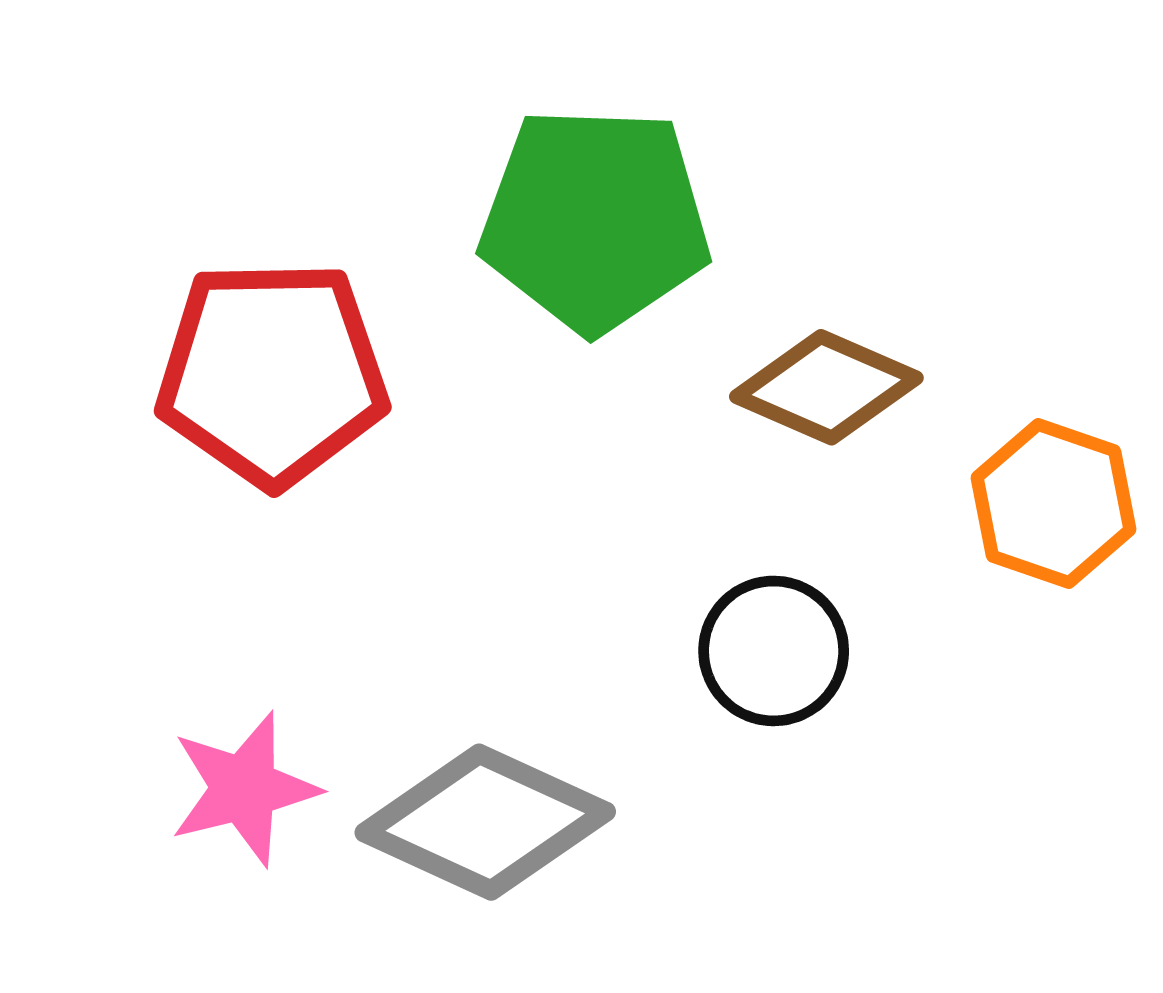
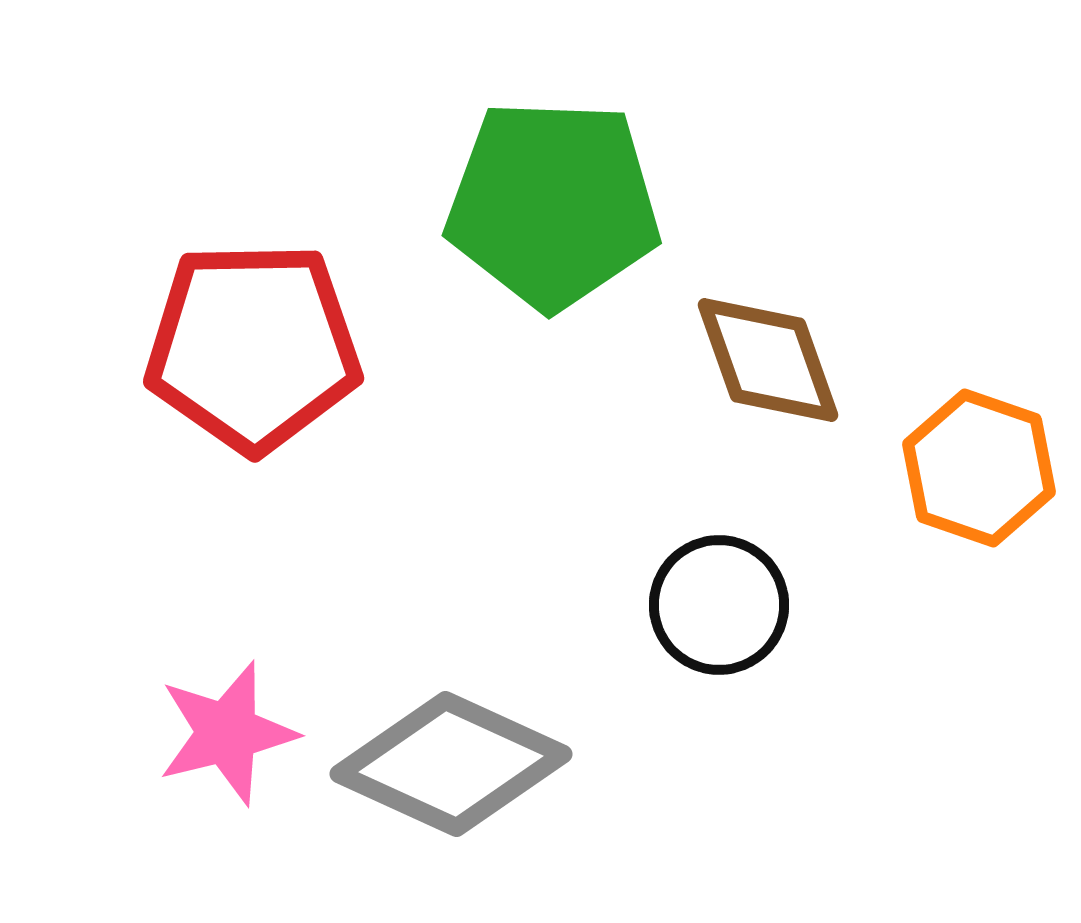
brown diamond: (826, 387) -> (768, 360), turned 47

